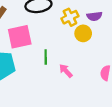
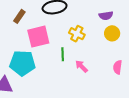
yellow cross: (70, 17) -> (77, 34), moved, turned -35
yellow circle: (83, 33) -> (112, 33), moved

